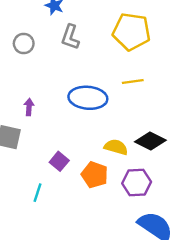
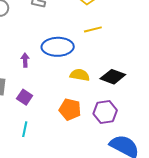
purple arrow: (29, 107) -> (25, 60), moved
yellow semicircle: (116, 147) -> (80, 75), moved
purple square: (59, 161) -> (25, 97), moved

